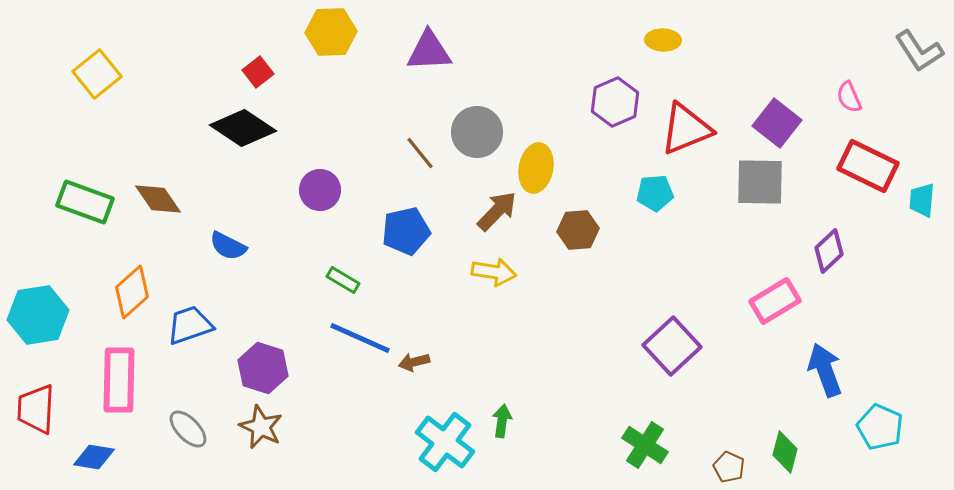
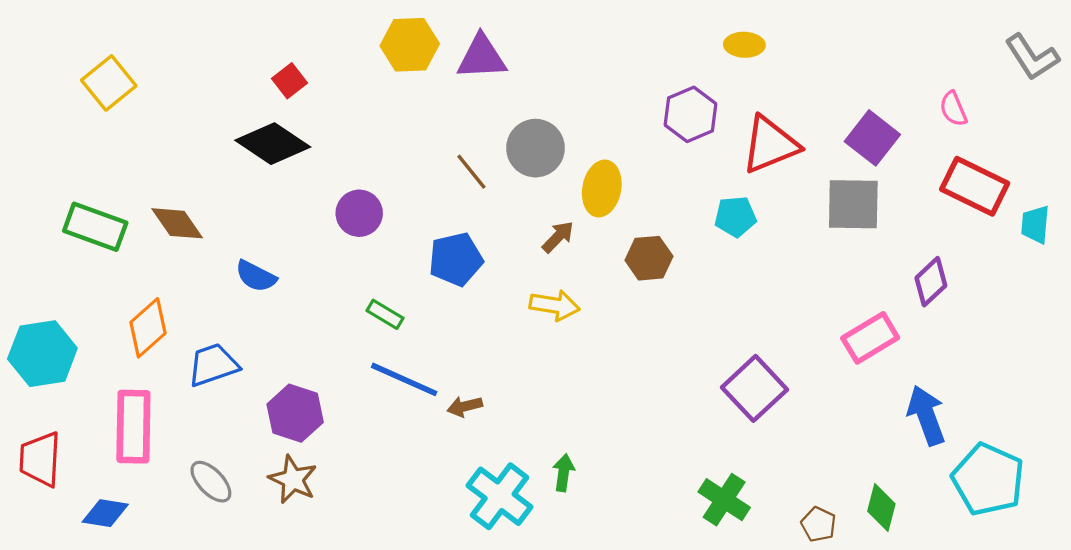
yellow hexagon: (331, 32) -> (410, 45), moved
brown arrow: (497, 211) -> (558, 237), size x0.7
cyan pentagon: (880, 427) -> (988, 479), size x1.4

